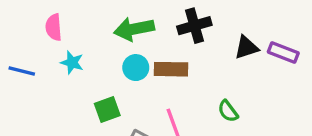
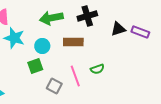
cyan star: (72, 63) -> (14, 38), size x1.5
cyan circle: (136, 68) -> (42, 46), moved
green semicircle: (228, 111) -> (97, 69), moved, turned -72

